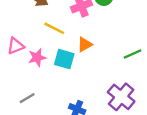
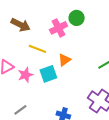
cyan square: (64, 59) -> (48, 74), turned -30

